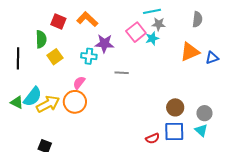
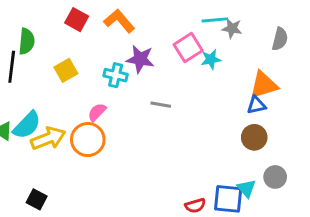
gray star: (159, 24) -> (232, 28), moved
green semicircle: (41, 39) -> (27, 41), moved
blue triangle: (212, 58) -> (256, 105), moved
brown circle: (175, 107) -> (254, 137), moved
cyan triangle: (201, 130) -> (246, 188), moved

